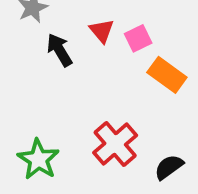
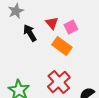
orange rectangle: (167, 75) -> (62, 46), moved

